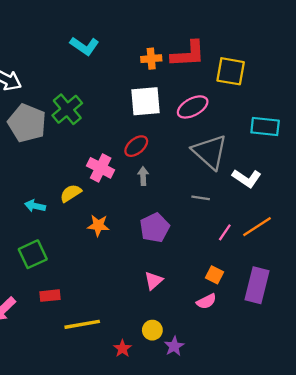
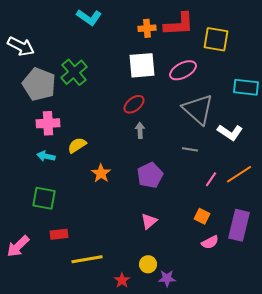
pink cross: (101, 168) -> (48, 123), moved, turned -30
orange star: (98, 225) -> (101, 173), turned 30
green square: (33, 254) -> (44, 198), turned 35
pink semicircle: (206, 301) -> (210, 242), moved
purple star: (174, 346) -> (167, 278), turned 30

